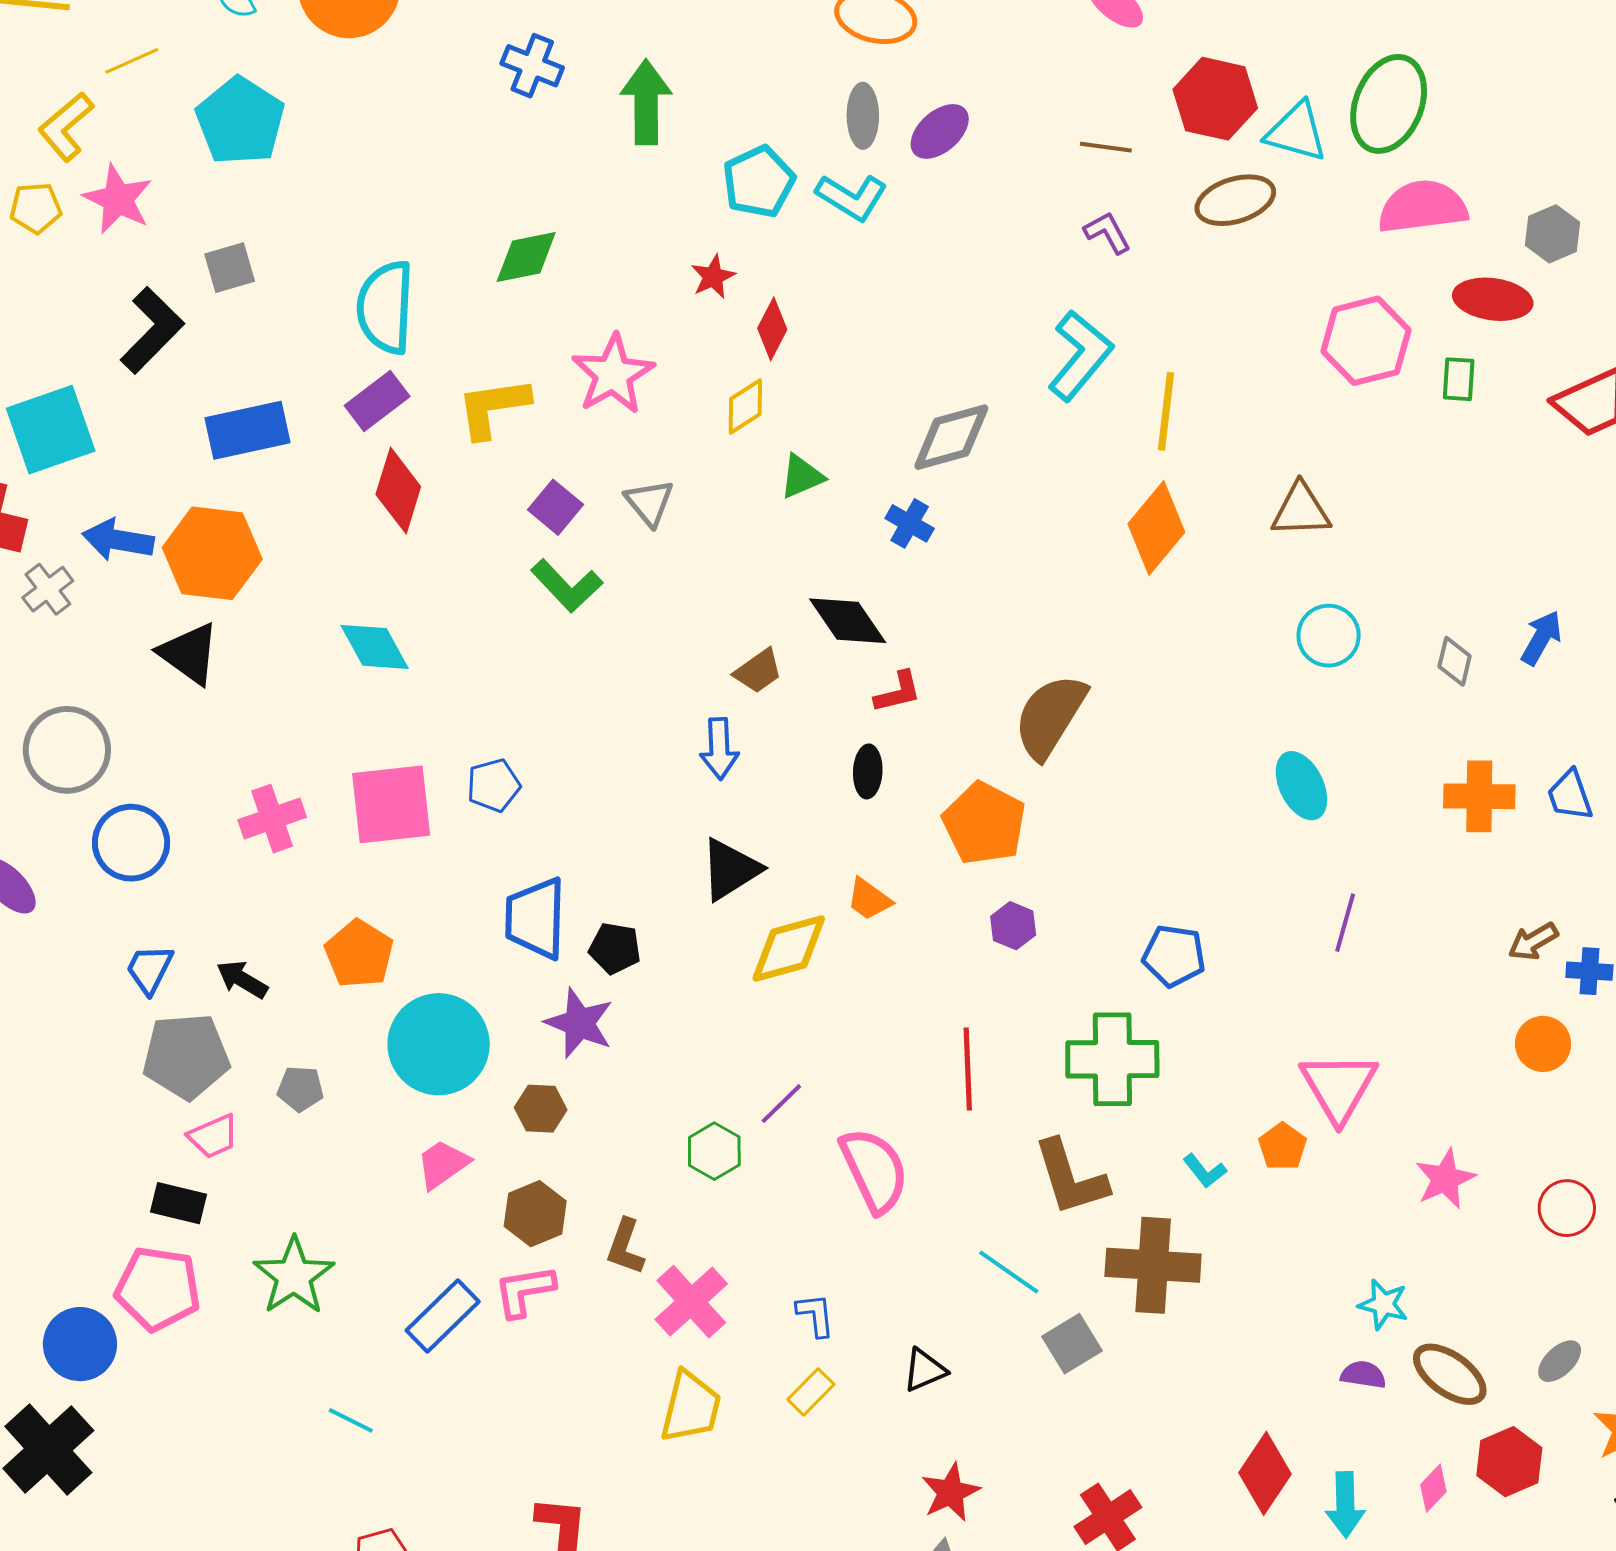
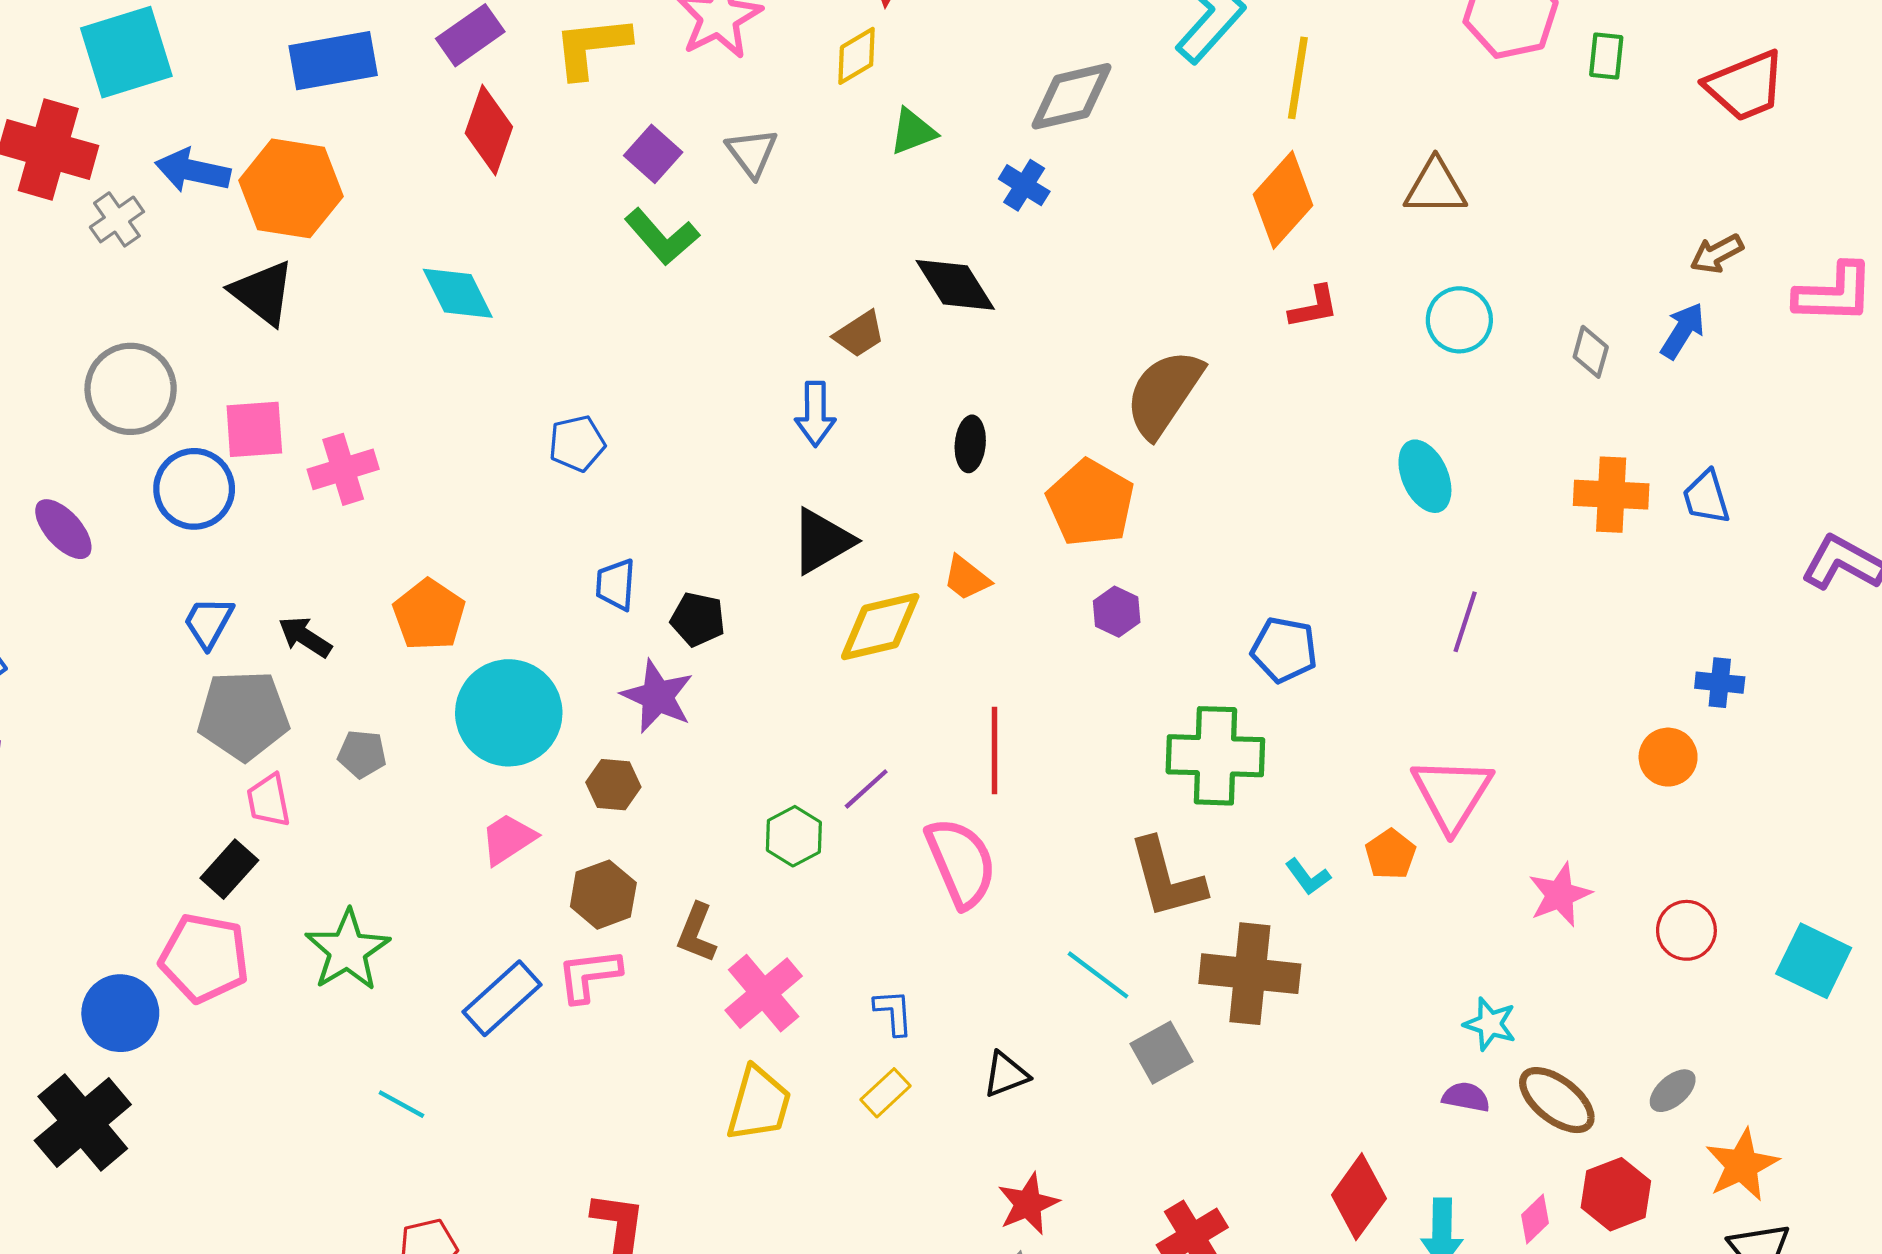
red L-shape: (898, 692) -> (1314, 307), moved
pink square: (391, 804) -> (254, 429), moved, size x0.7
blue trapezoid: (536, 918) -> (616, 585), size x0.6
brown arrow: (1533, 941) -> (1717, 254), moved
red line: (968, 1069) -> (994, 751), moved
pink trapezoid: (213, 1136) -> (269, 800), turned 100
black rectangle: (178, 1203) -> (229, 869), turned -64

